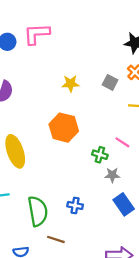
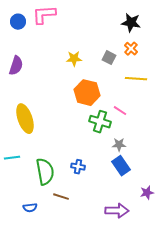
orange hexagon: (64, 128) -> (87, 93), moved
green cross: (100, 155) -> (100, 122), size x1.5
gray star: (112, 175) -> (119, 145), moved

